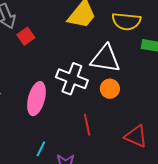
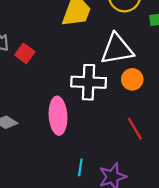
red line: (87, 125) -> (135, 129), moved

